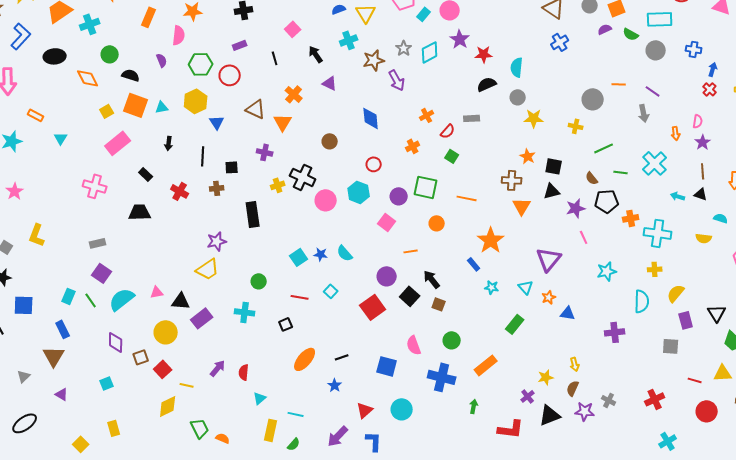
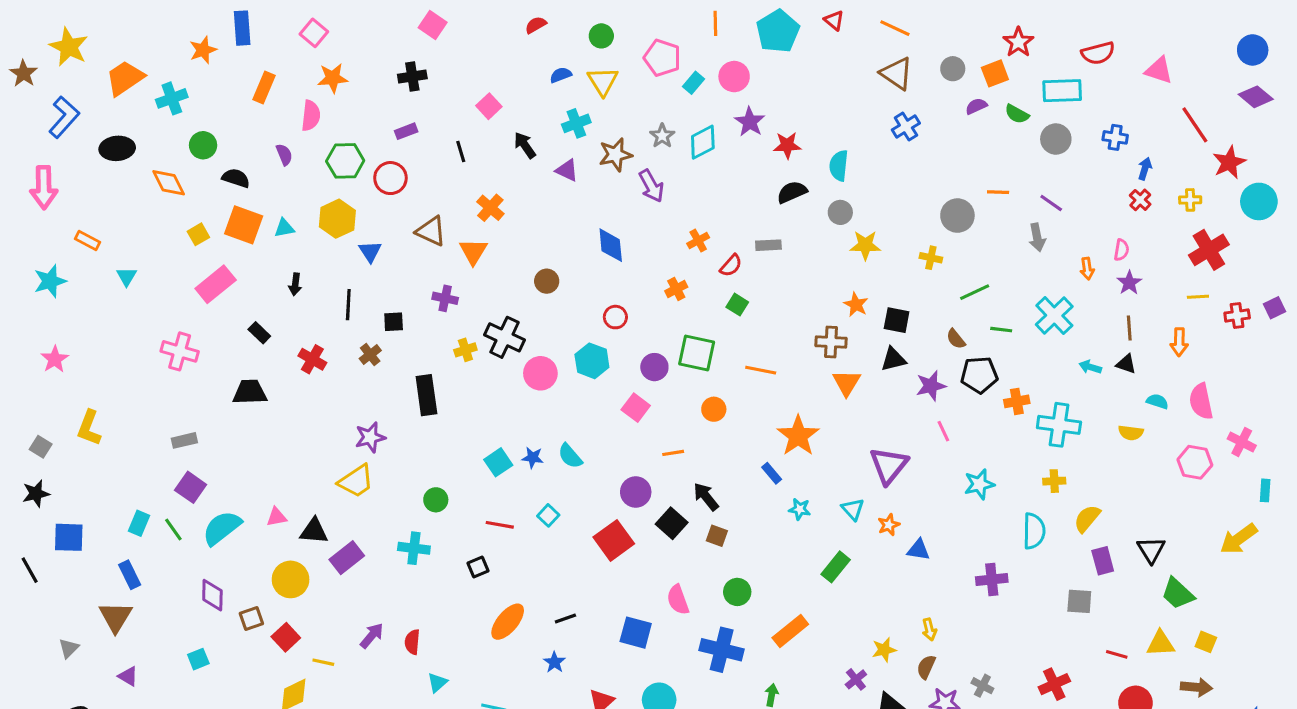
purple triangle: (330, 83) -> (567, 170), moved
brown cross: (217, 188) -> (370, 355), turned -32

